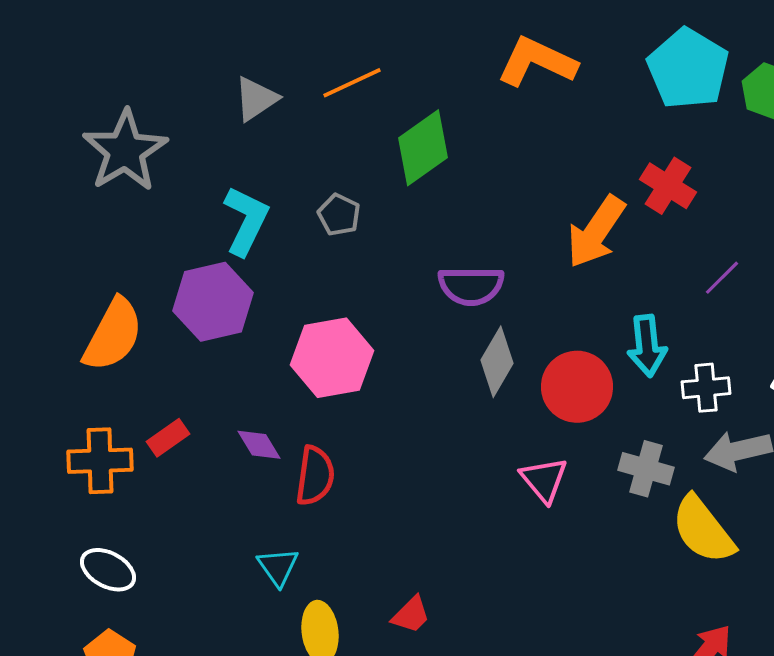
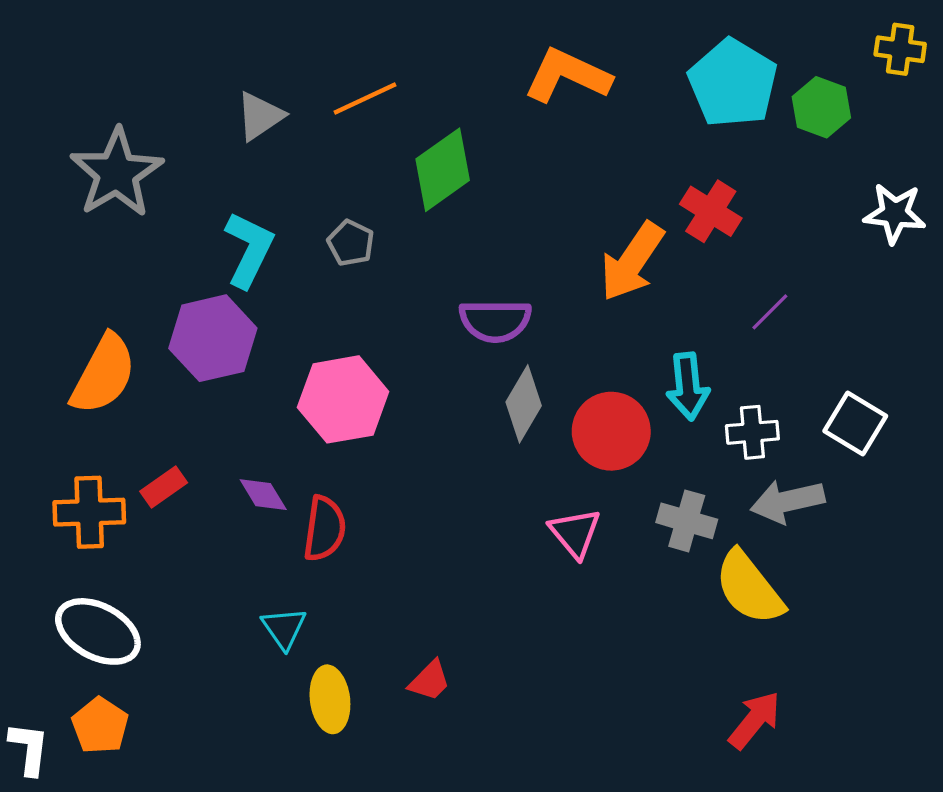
white ellipse: (108, 570) -> (98, 631), size x1.4

